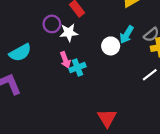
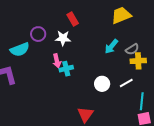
purple circle: (52, 24) -> (38, 34), moved
white circle: (111, 46) -> (102, 84), moved

